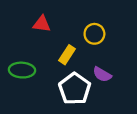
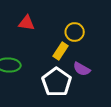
yellow rectangle: (67, 55) -> (61, 51), moved

